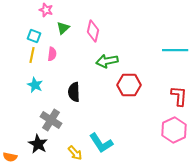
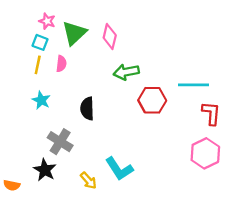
pink star: (46, 10) -> (47, 21), moved
green triangle: (63, 28) -> (74, 33), size x1.6
cyan line: (175, 50) -> (194, 85), moved

